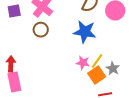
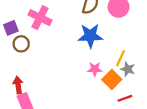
brown circle: (41, 30) -> (21, 44), moved
yellow line: (97, 61) -> (120, 58), moved

